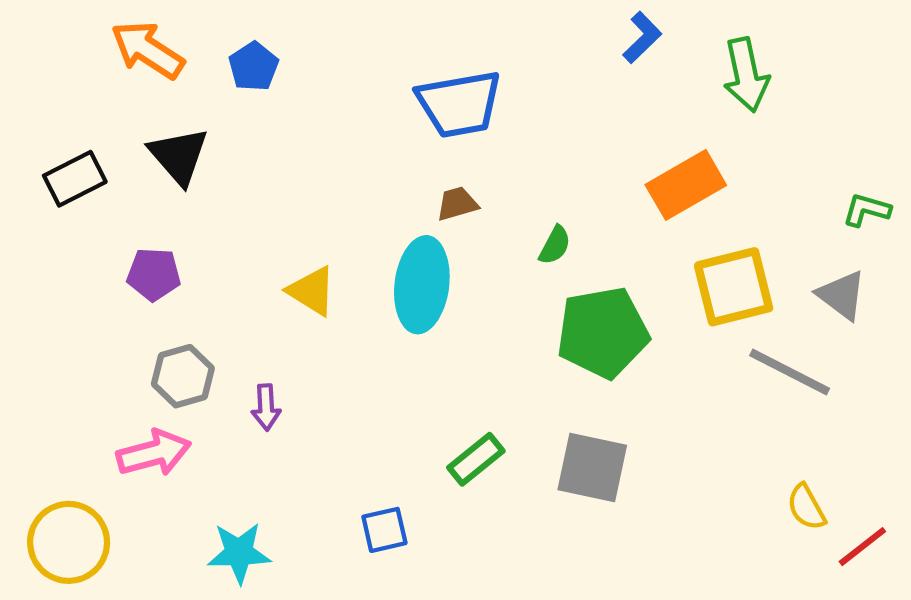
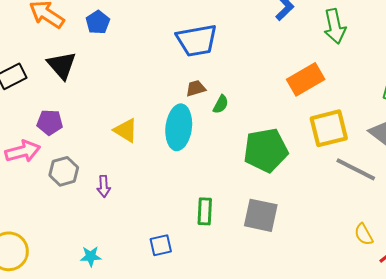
green semicircle: (555, 245) -> (221, 104), moved
pink arrow: (154, 453) -> (23, 151), moved
green rectangle: (476, 459) -> (205, 211), turned -48
cyan star: (239, 553) -> (91, 256), size x0.7

